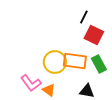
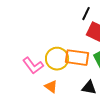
pink L-shape: (31, 83) -> (33, 66), moved

